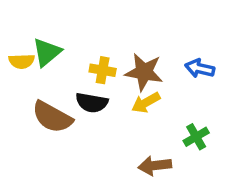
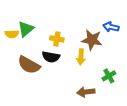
blue arrow: (200, 68) -> (111, 27), moved
brown star: (144, 72) -> (92, 40), moved
yellow arrow: (146, 103) -> (81, 57), turned -56

